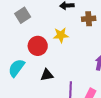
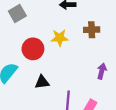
brown cross: (89, 19) -> (92, 30), moved

